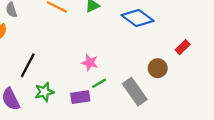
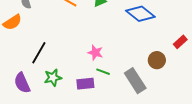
green line: (99, 83) -> (103, 72), turned 48

